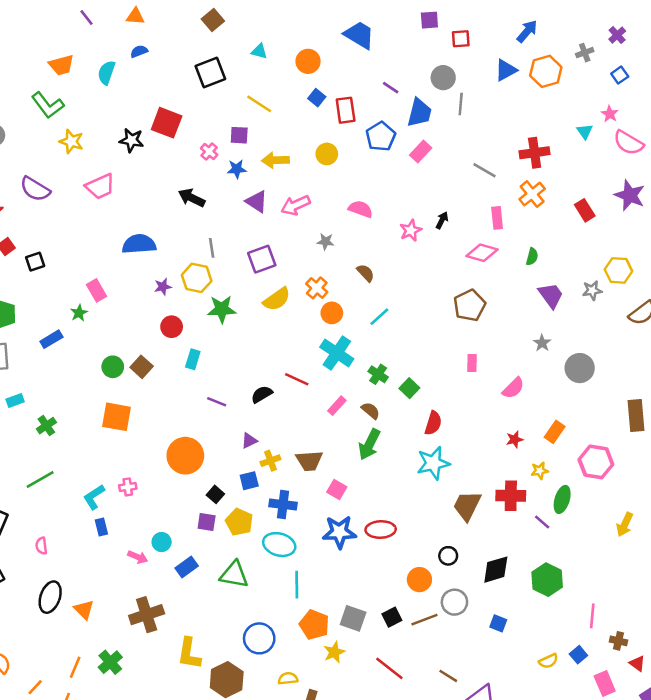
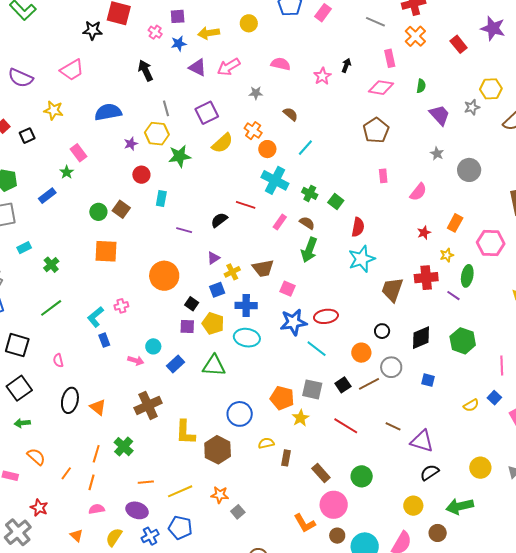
yellow star: (71, 141) -> (53, 110), moved
black arrow: (192, 198) -> (146, 71), turned 45
cyan line: (297, 585) -> (317, 349), moved, turned -45

